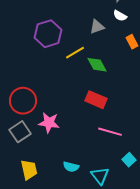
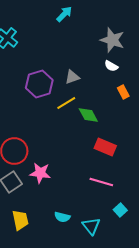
gray triangle: (97, 27) -> (72, 77), moved
red rectangle: (96, 100) -> (105, 147), moved

